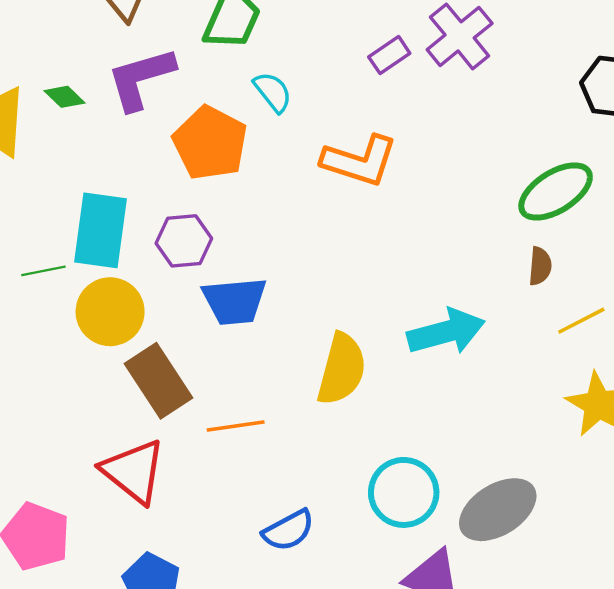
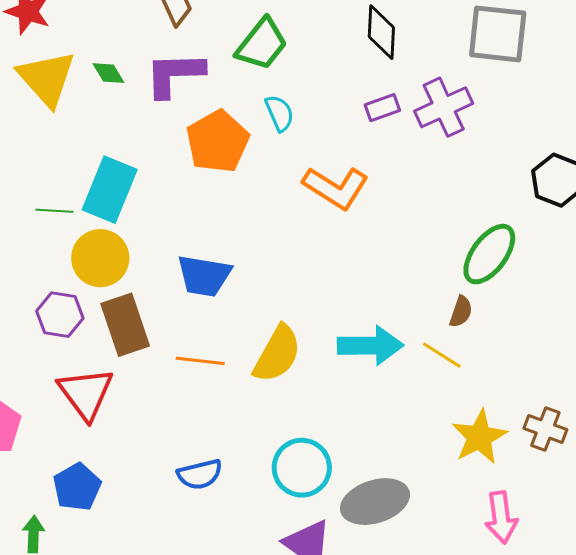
green ellipse: (556, 191) -> (489, 254), turned -36
purple hexagon: (184, 241) -> (60, 315), moved
yellow line: (581, 321) -> (442, 355), moved, turned 45
orange line: (236, 426) -> (200, 361), moved

